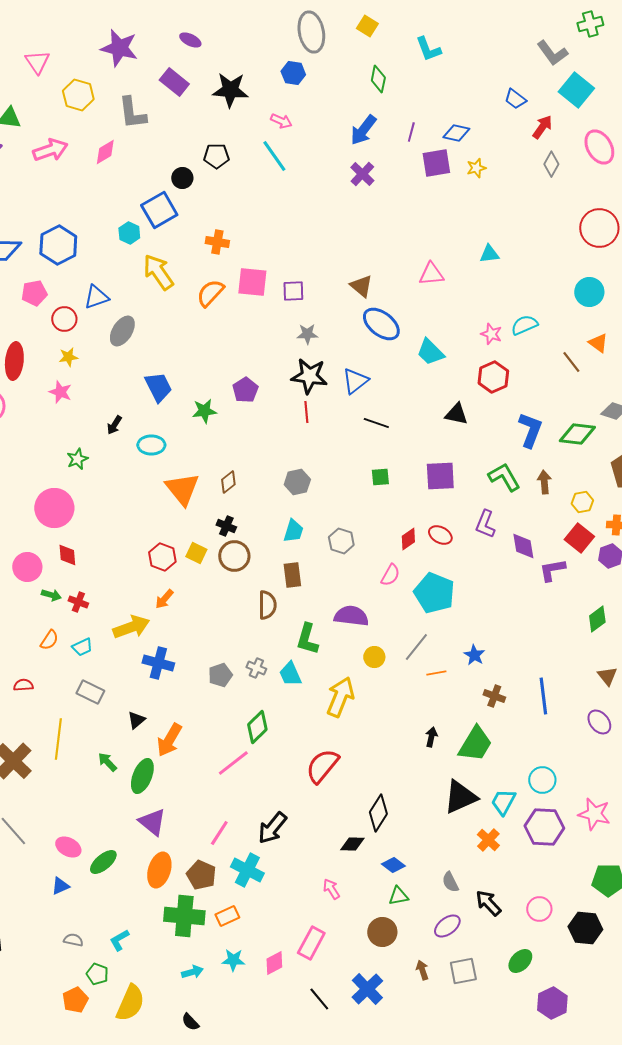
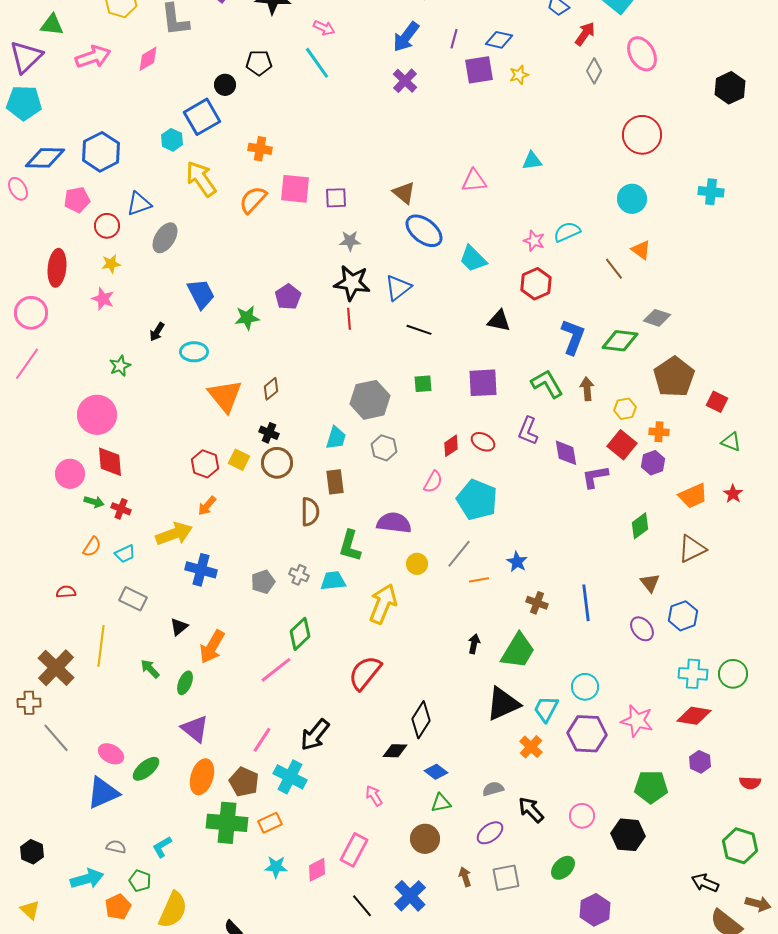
gray hexagon: (297, 482) -> (370, 400), moved, size x1.5
red diamond: (67, 555) -> (110, 462), size x1.4
cyan trapezoid: (290, 674) -> (333, 581), turned 108
green ellipse: (142, 776) -> (185, 683), size x0.7
gray semicircle: (450, 882) -> (493, 789), turned 100
blue triangle: (60, 886) -> (103, 793), size x1.8
cyan arrow: (192, 972) -> (87, 879), moved, size x1.5

